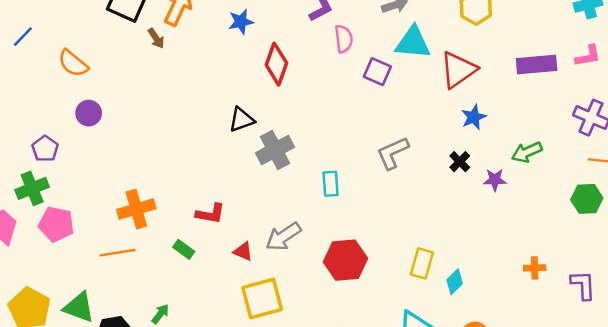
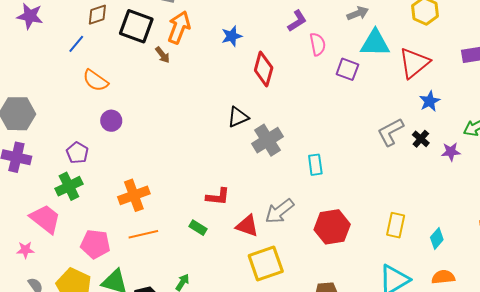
blue line: (23, 37) -> (76, 44), moved
gray L-shape: (393, 153) -> (391, 132), moved
orange cross: (136, 209) -> (134, 195), moved
pink pentagon: (56, 224) -> (95, 244), moved
red triangle: (243, 251) -> (247, 226), size x1.4
cyan diamond: (455, 282) -> (437, 239), moved

